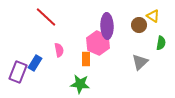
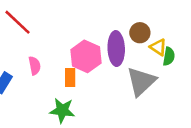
yellow triangle: (153, 16) -> (158, 47), moved
purple ellipse: (107, 26) -> (116, 49), moved
gray triangle: (140, 62) -> (141, 81), size x1.4

